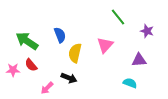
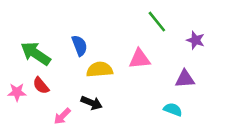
pink triangle: (105, 45) -> (140, 59), turned 42
yellow semicircle: (75, 53) -> (100, 70), turned 72

